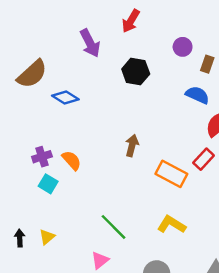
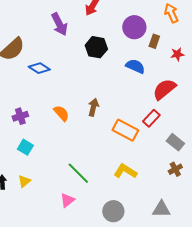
purple circle: (183, 47) -> (134, 27), size x1.5
blue semicircle: (197, 95) -> (135, 66), moved
orange semicircle: (72, 160) -> (61, 113), moved
cyan square: (48, 184) -> (25, 147), moved

